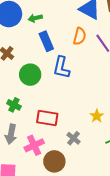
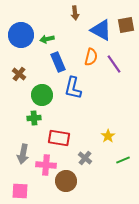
green cross: (14, 105) -> (34, 118), moved, turned -32
pink cross: (34, 145) -> (46, 165), turned 30

